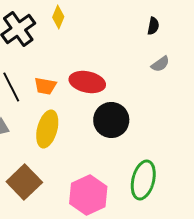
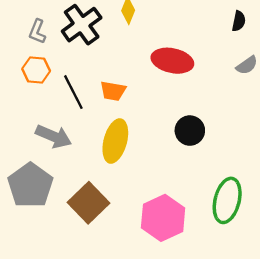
red ellipse: (87, 82) -> (172, 61), moved
black circle: (111, 120) -> (190, 131), size x0.7

